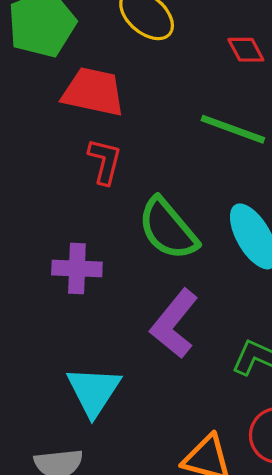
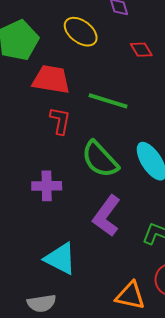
green line: (233, 129) -> (108, 101), moved
cyan triangle: (94, 391) -> (60, 259), turned -33

